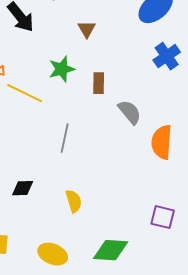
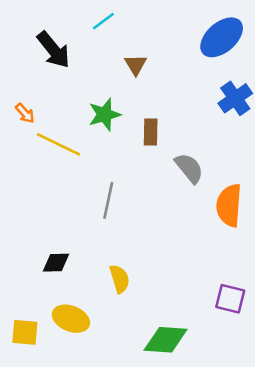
yellow ellipse: (53, 254) -> (71, 319), moved

